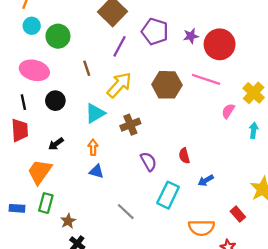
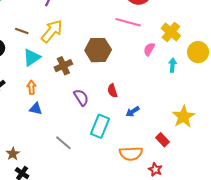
brown line: (87, 68) -> (22, 31), moved, turned -48
brown hexagon: (167, 85) -> (98, 50), moved

